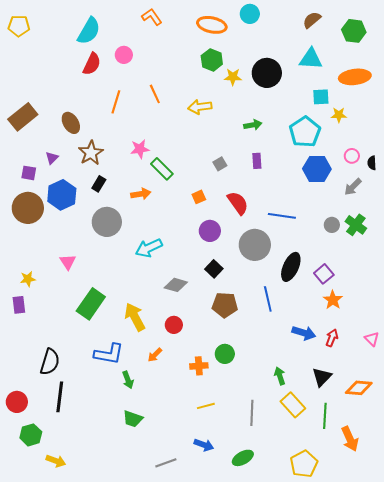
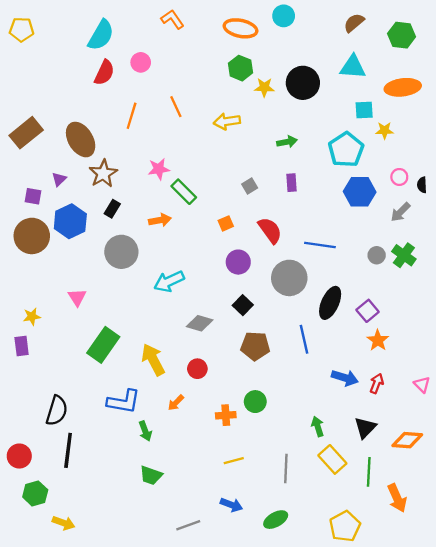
brown ellipse: (71, 123) -> (81, 140), size x1.4

